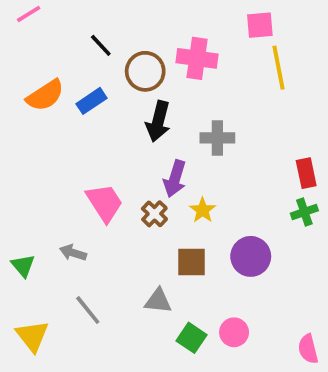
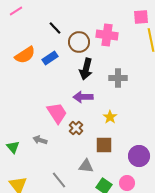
purple arrow: (175, 179) -> (83, 97), moved, turned 72
brown cross: (154, 214) -> (76, 128), moved
purple circle: (251, 256) -> (139, 156), moved
gray line: (88, 310) -> (59, 180), moved

